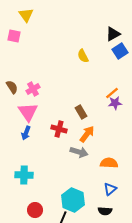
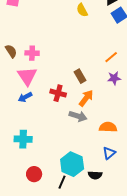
yellow semicircle: (83, 56) -> (82, 10), moved
pink cross: (33, 89) -> (32, 53), turned 32
purple star: (115, 103) -> (114, 78), moved
blue arrow: (26, 133) -> (25, 97), turned 40
black semicircle: (105, 211) -> (95, 175), moved

